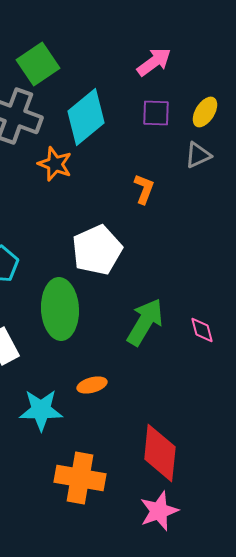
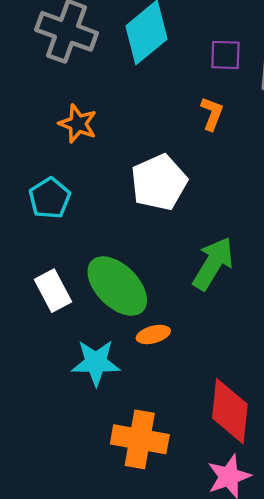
purple square: (156, 113) -> (225, 55), moved
orange star: (55, 164) -> (78, 124), moved
green ellipse: (60, 309) -> (117, 286), moved, turned -42

